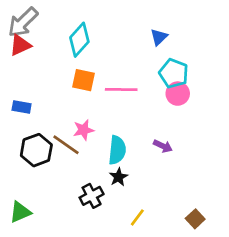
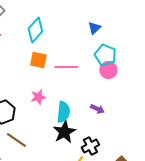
brown line: (66, 145) -> (16, 140), moved
black star: (118, 177) -> (64, 132), size x1.6
black cross: (92, 196) -> (90, 146), moved

